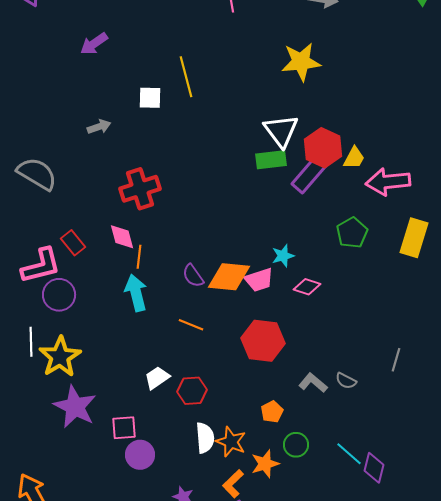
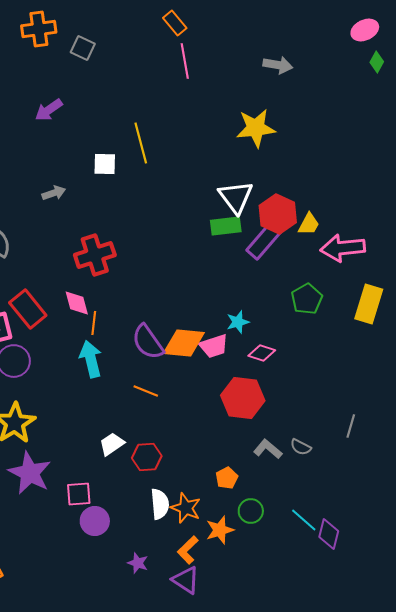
red rectangle: (73, 243) -> (28, 309), size x1.5
purple semicircle: (193, 276) -> (148, 342), size x1.5
red hexagon: (263, 341) -> (243, 398), moved

